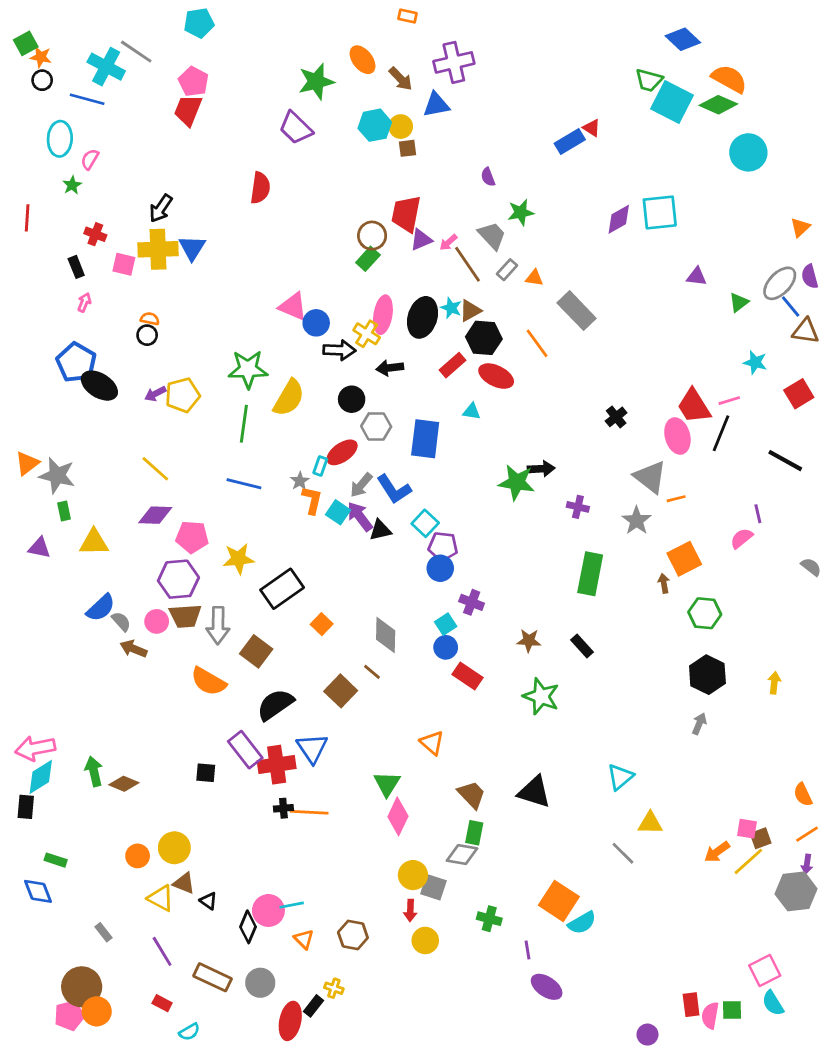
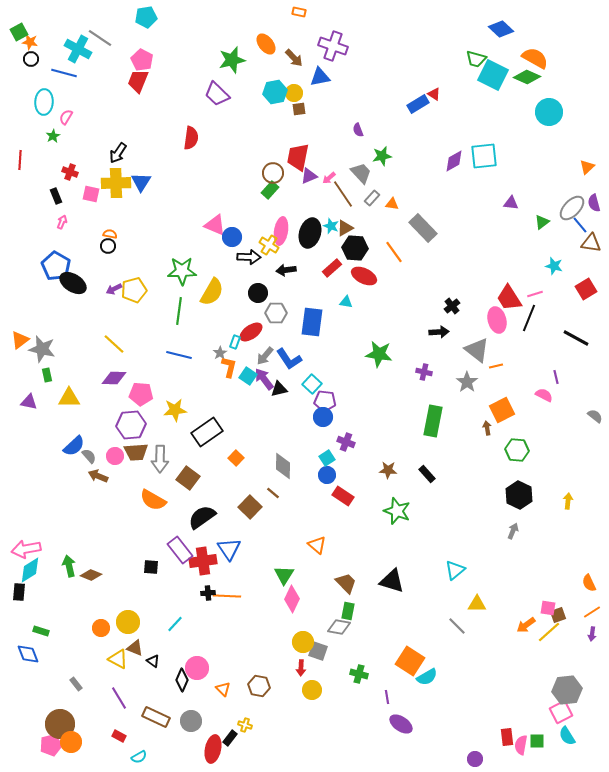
purple cross: (454, 62) -> (333, 46), turned 32
black arrow: (541, 469) -> (439, 332), moved
pink semicircle: (742, 538) -> (544, 395), turned 66
gray hexagon: (796, 891) -> (567, 690), moved
cyan line: (292, 905) -> (175, 624), moved, turned -36

